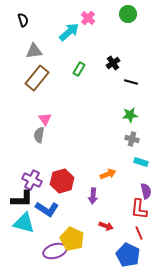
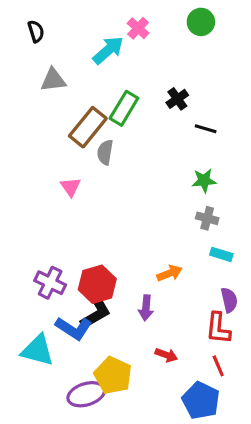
green rectangle: (79, 69) -> (124, 108), size x1.5
brown rectangle: (37, 78) -> (88, 127), moved
gray semicircle: (39, 135) -> (105, 152), moved
black L-shape: (22, 199) -> (96, 313), moved, turned -30

